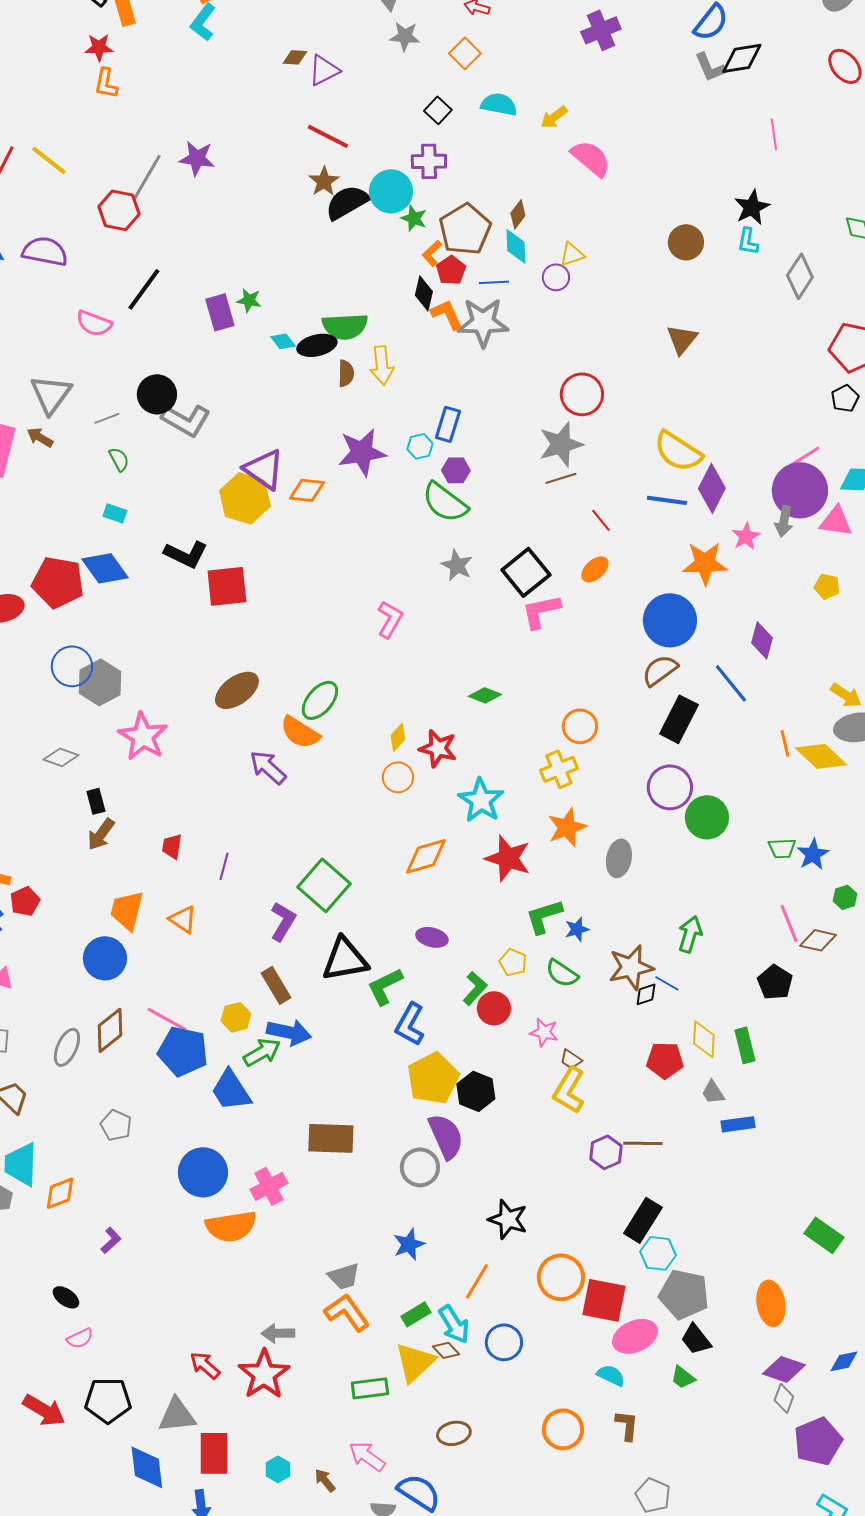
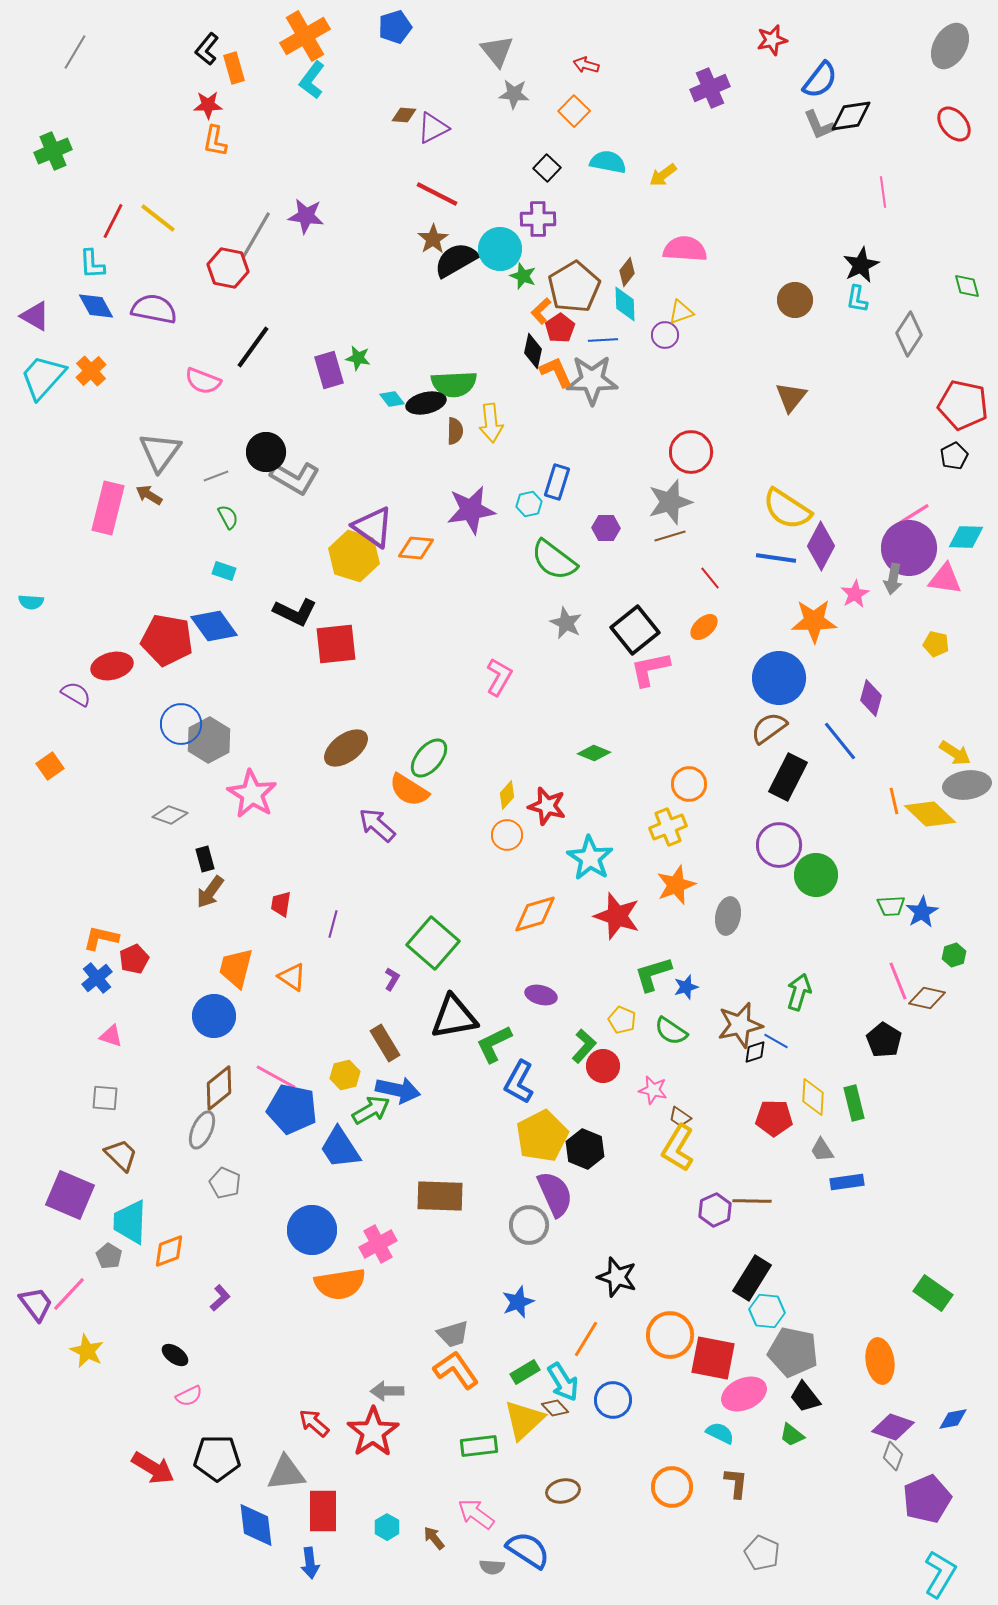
pink semicircle: (591, 158) -> (685, 249), moved, turned -36
purple hexagon: (456, 470) -> (606, 528), moved
purple L-shape: (283, 921) -> (392, 979), size x0.6
gray ellipse: (67, 1047) -> (202, 1130), moved

